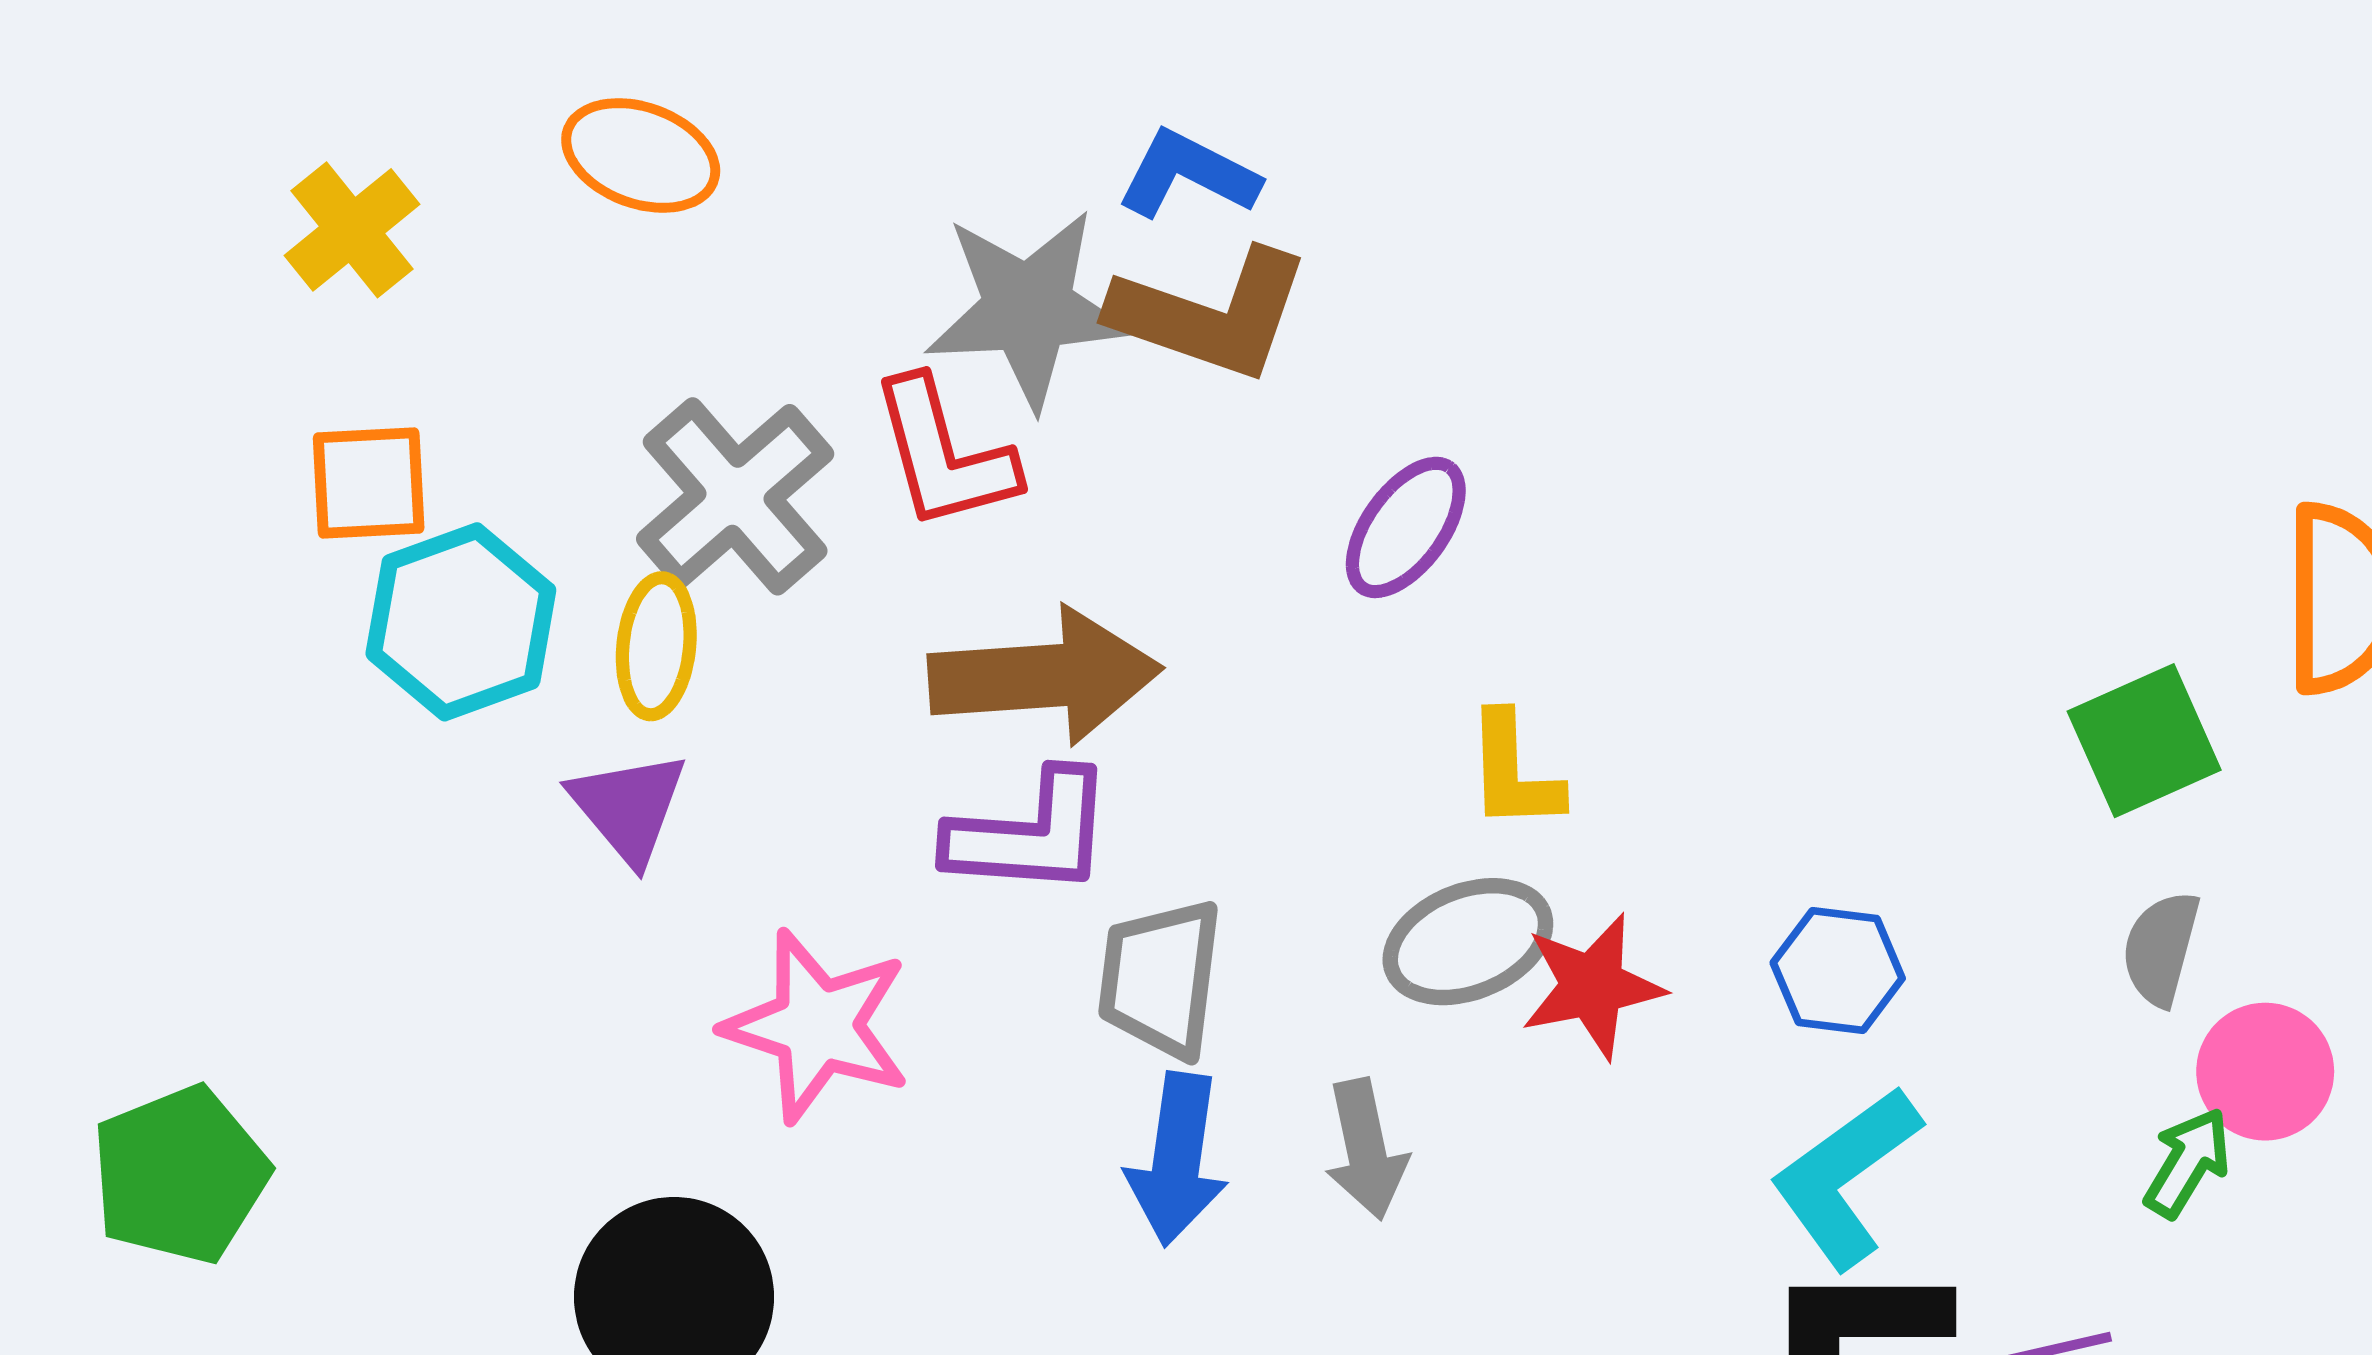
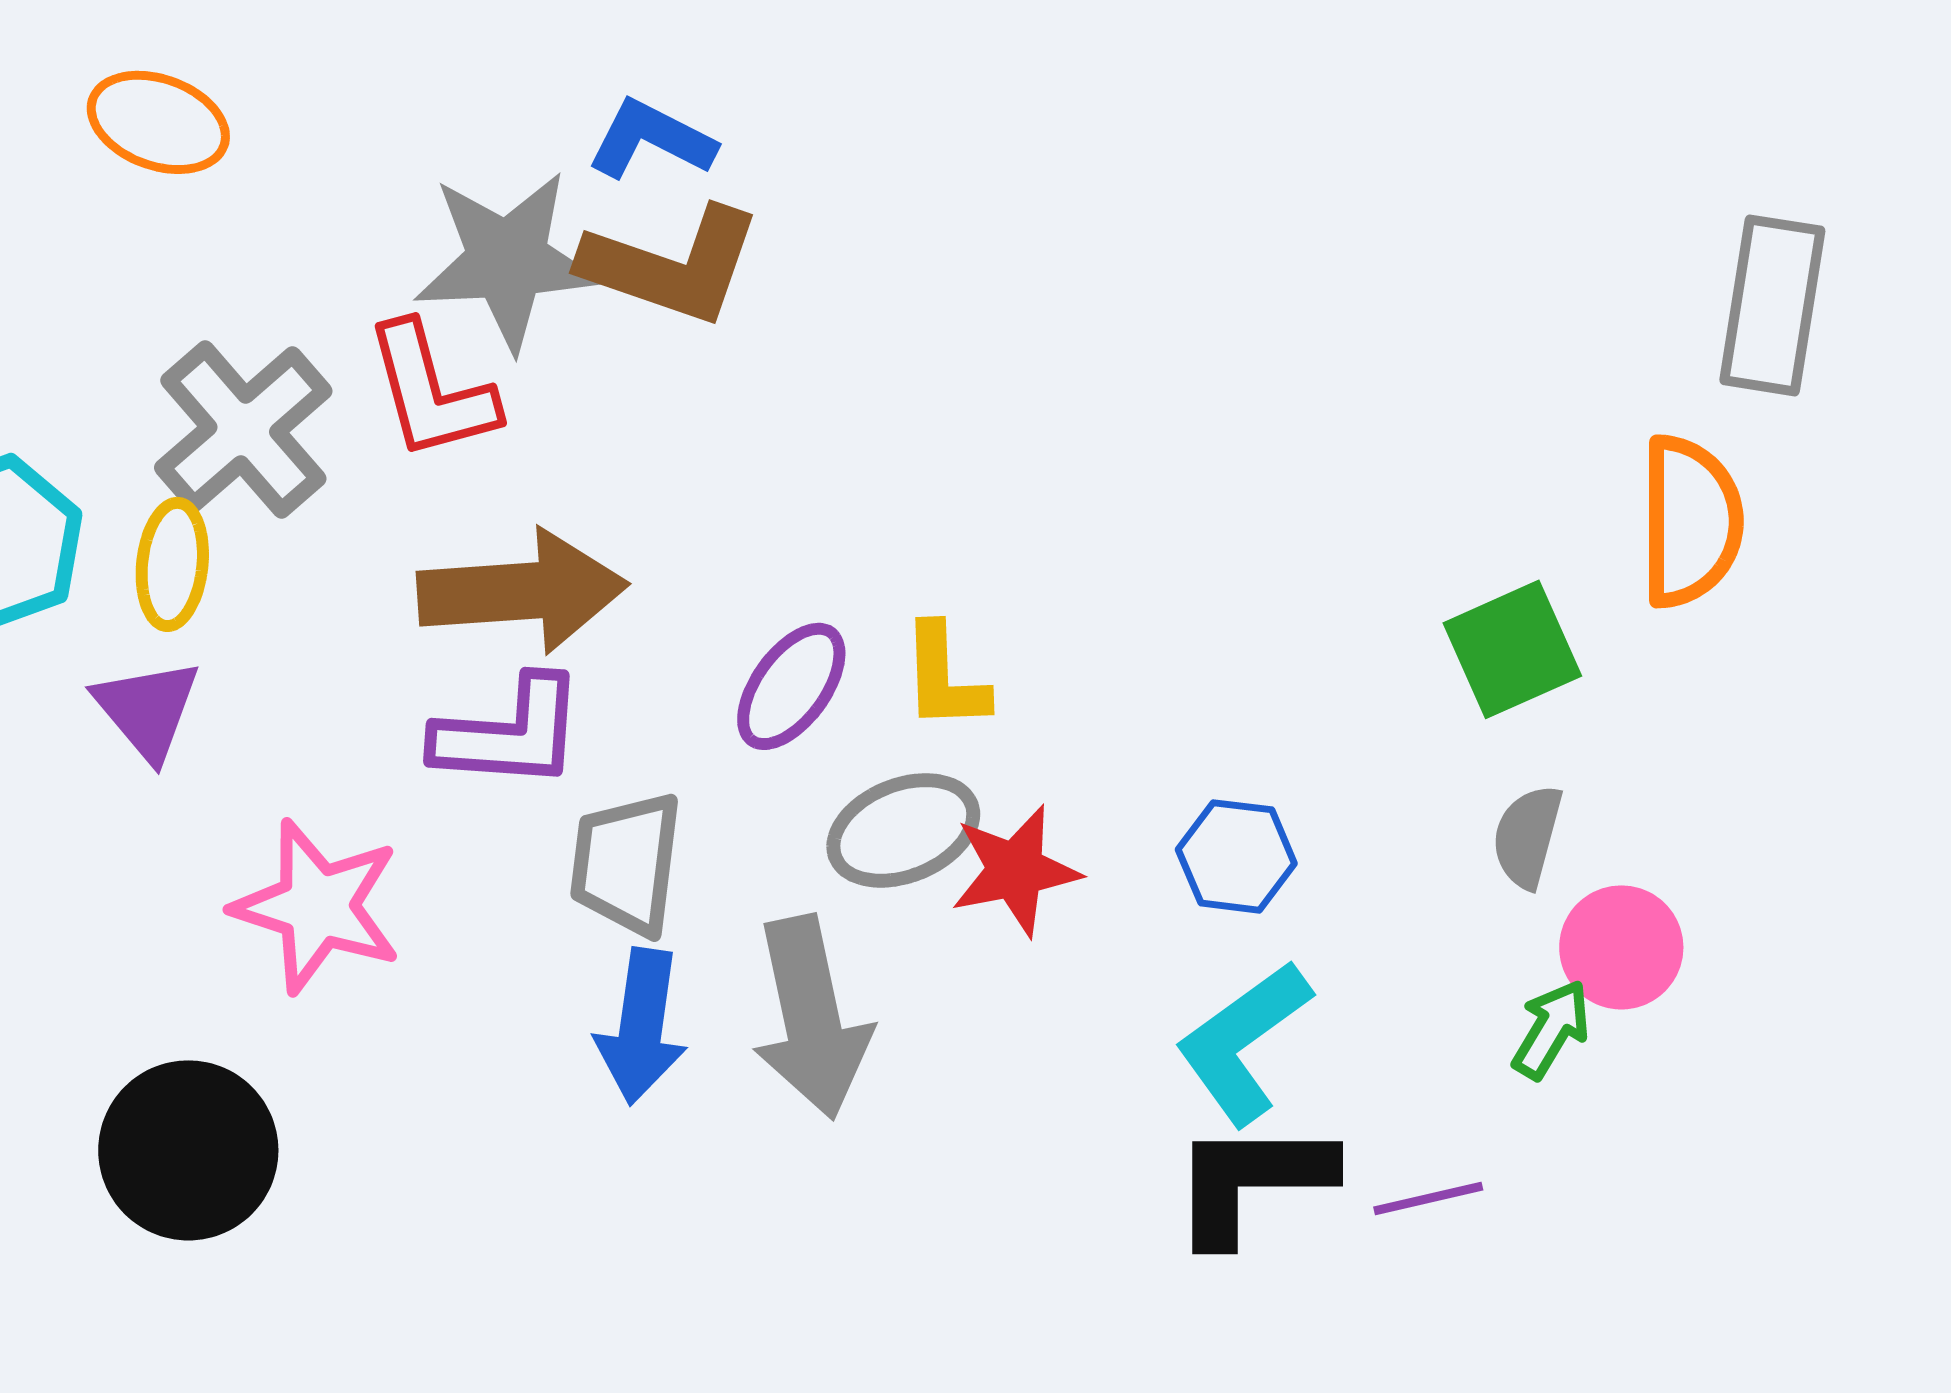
purple ellipse: (1406, 527) -> (791, 686), moved
gray arrow: (1366, 1149) -> (811, 1017), size x1.6

